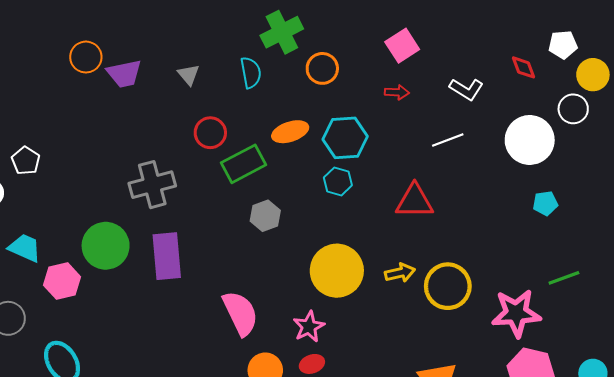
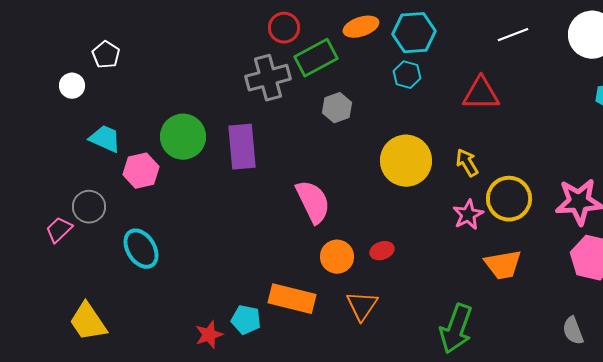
gray cross: (152, 185) -> (268, 78), moved
yellow arrow: (400, 273) -> (467, 163), turned -108
yellow circle: (448, 286) -> (509, 199), moved
pink star: (309, 327) -> (468, 215), moved

